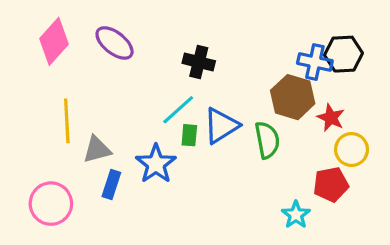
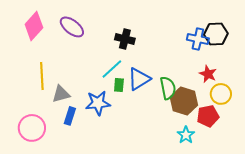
brown hexagon: (293, 97) -> (184, 101), moved
blue star: (156, 164) -> (98, 103), turned 30

